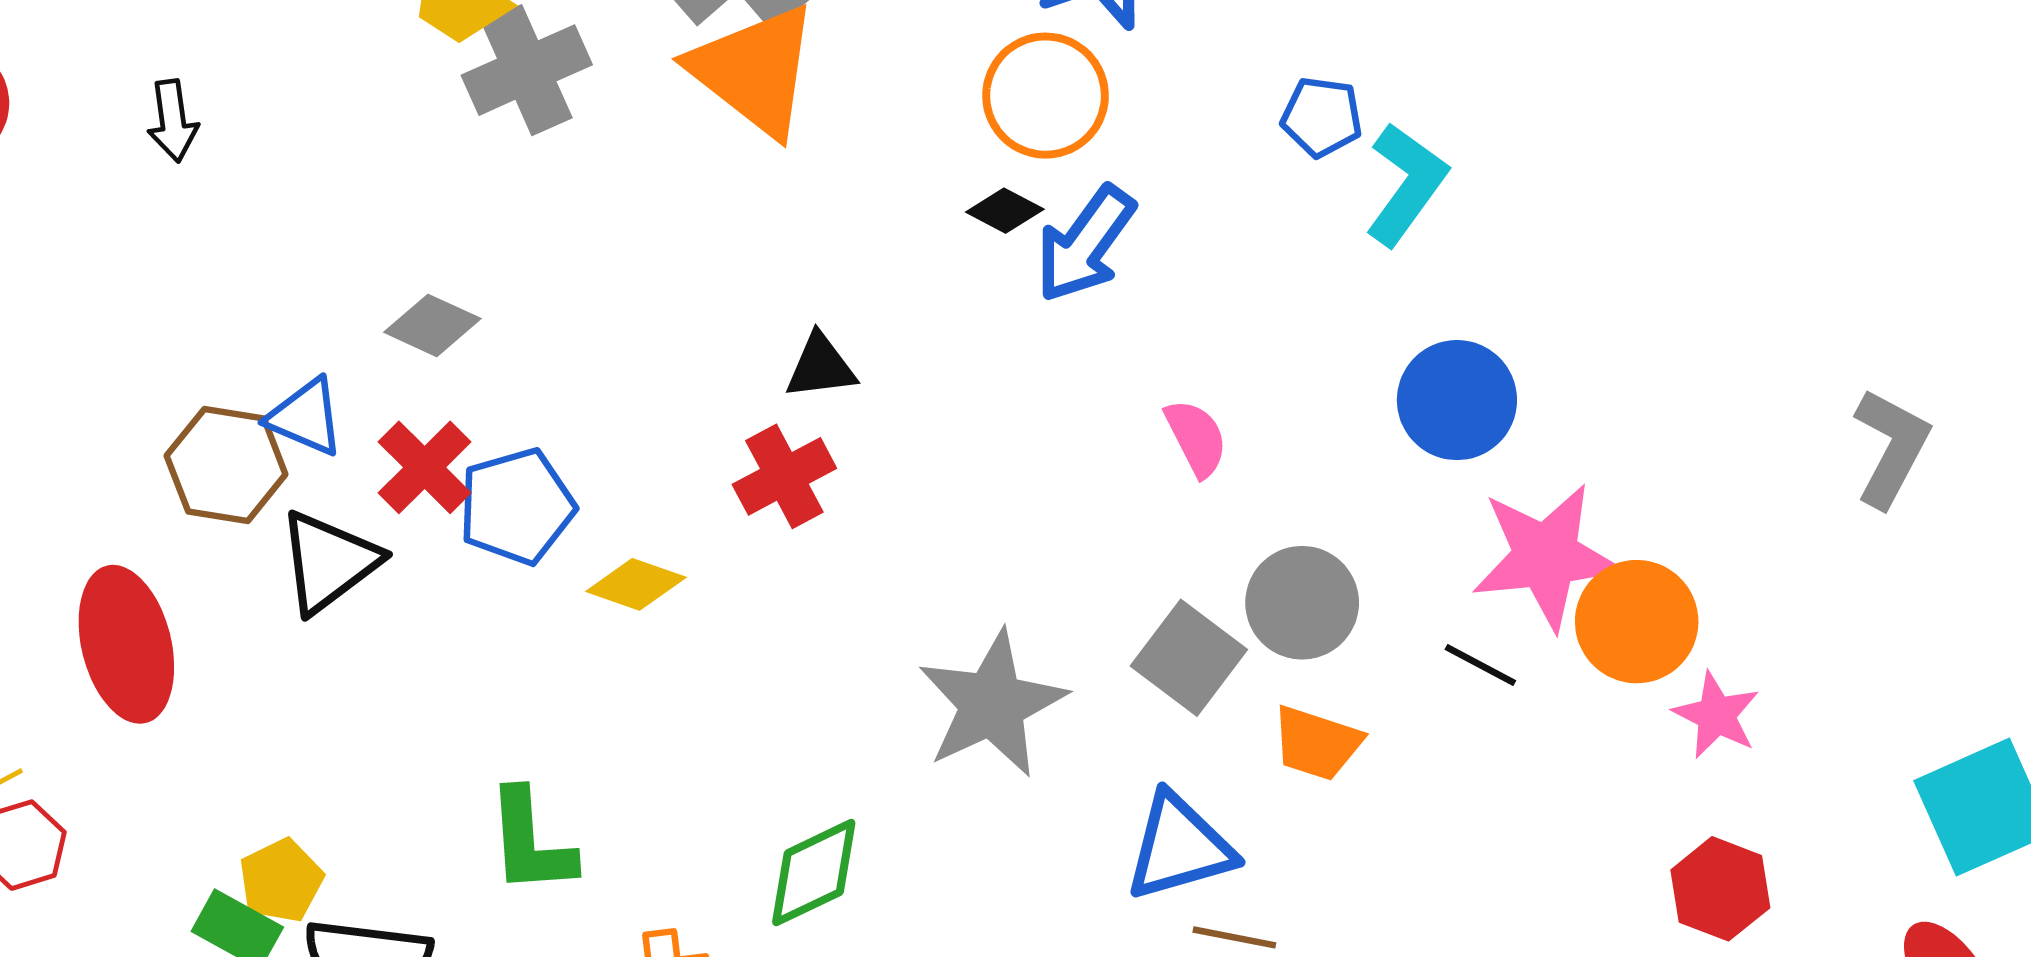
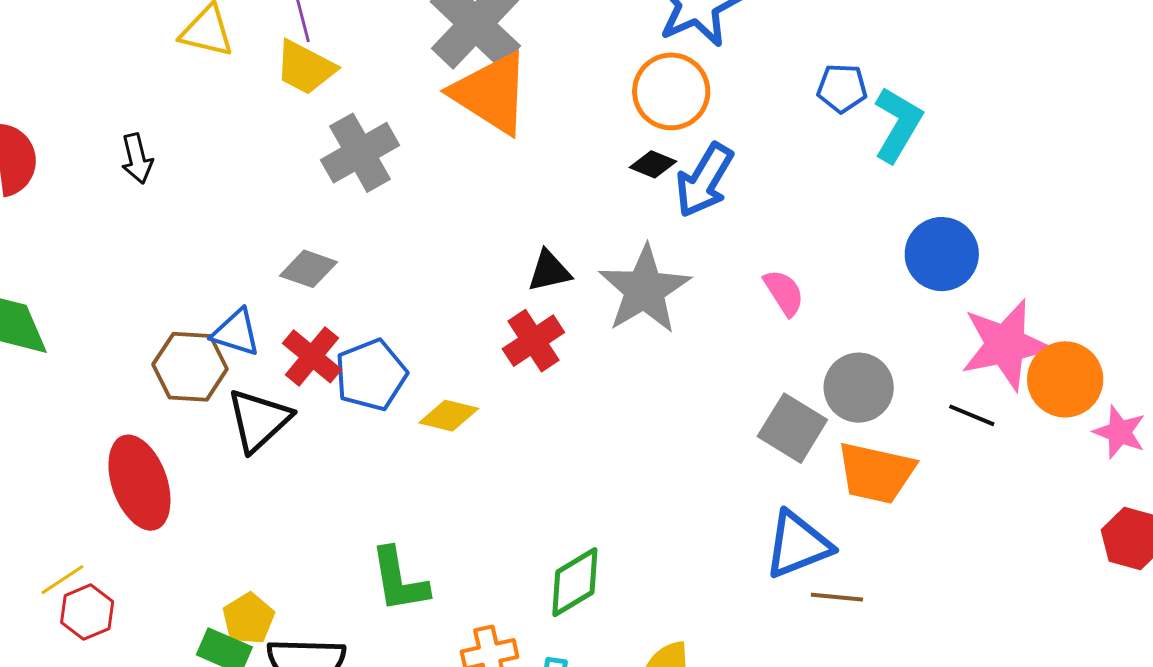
gray cross: (527, 70) -> (360, 153), moved
gray star: (992, 704) -> (645, 290), moved
orange trapezoid: (1317, 743) -> (876, 473), size x1.4

